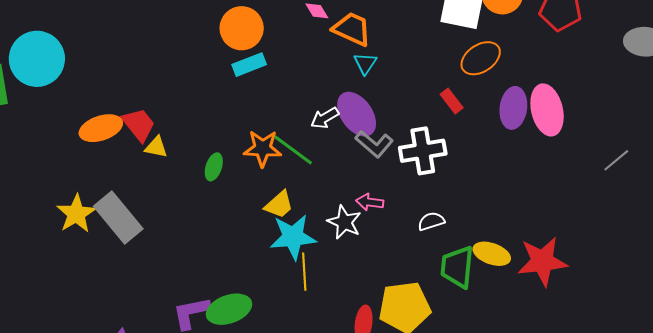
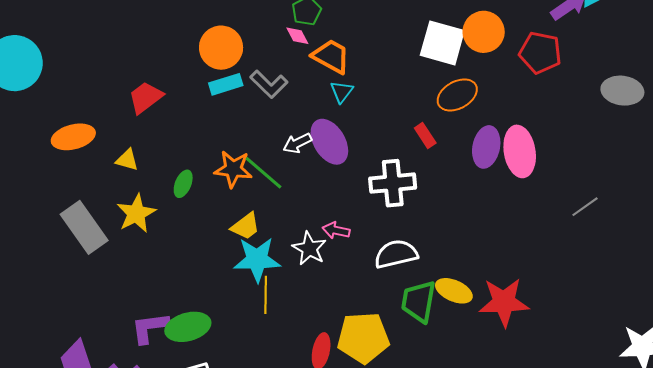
red trapezoid: (139, 124) -> (146, 97), moved, turned -93
gray L-shape: (374, 144) -> (269, 84), moved
yellow star: (76, 214) -> (136, 213), moved
white semicircle: (431, 221) -> (396, 254), size x1.6

